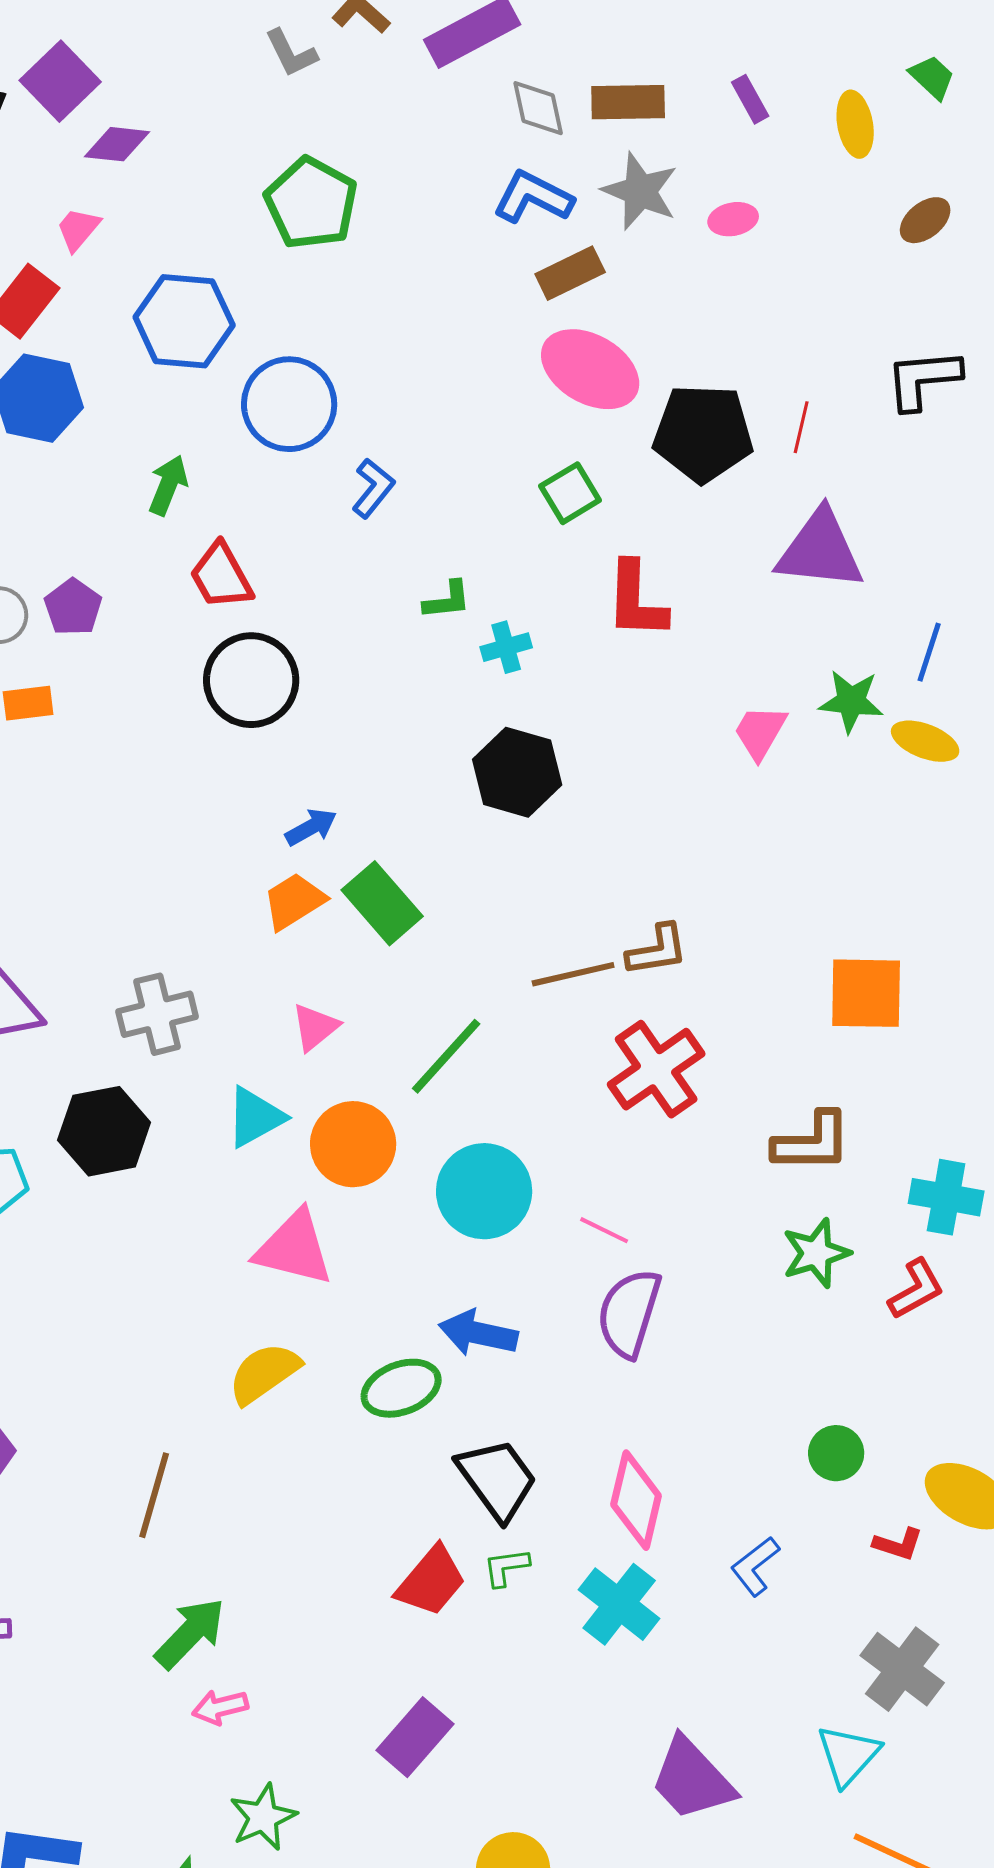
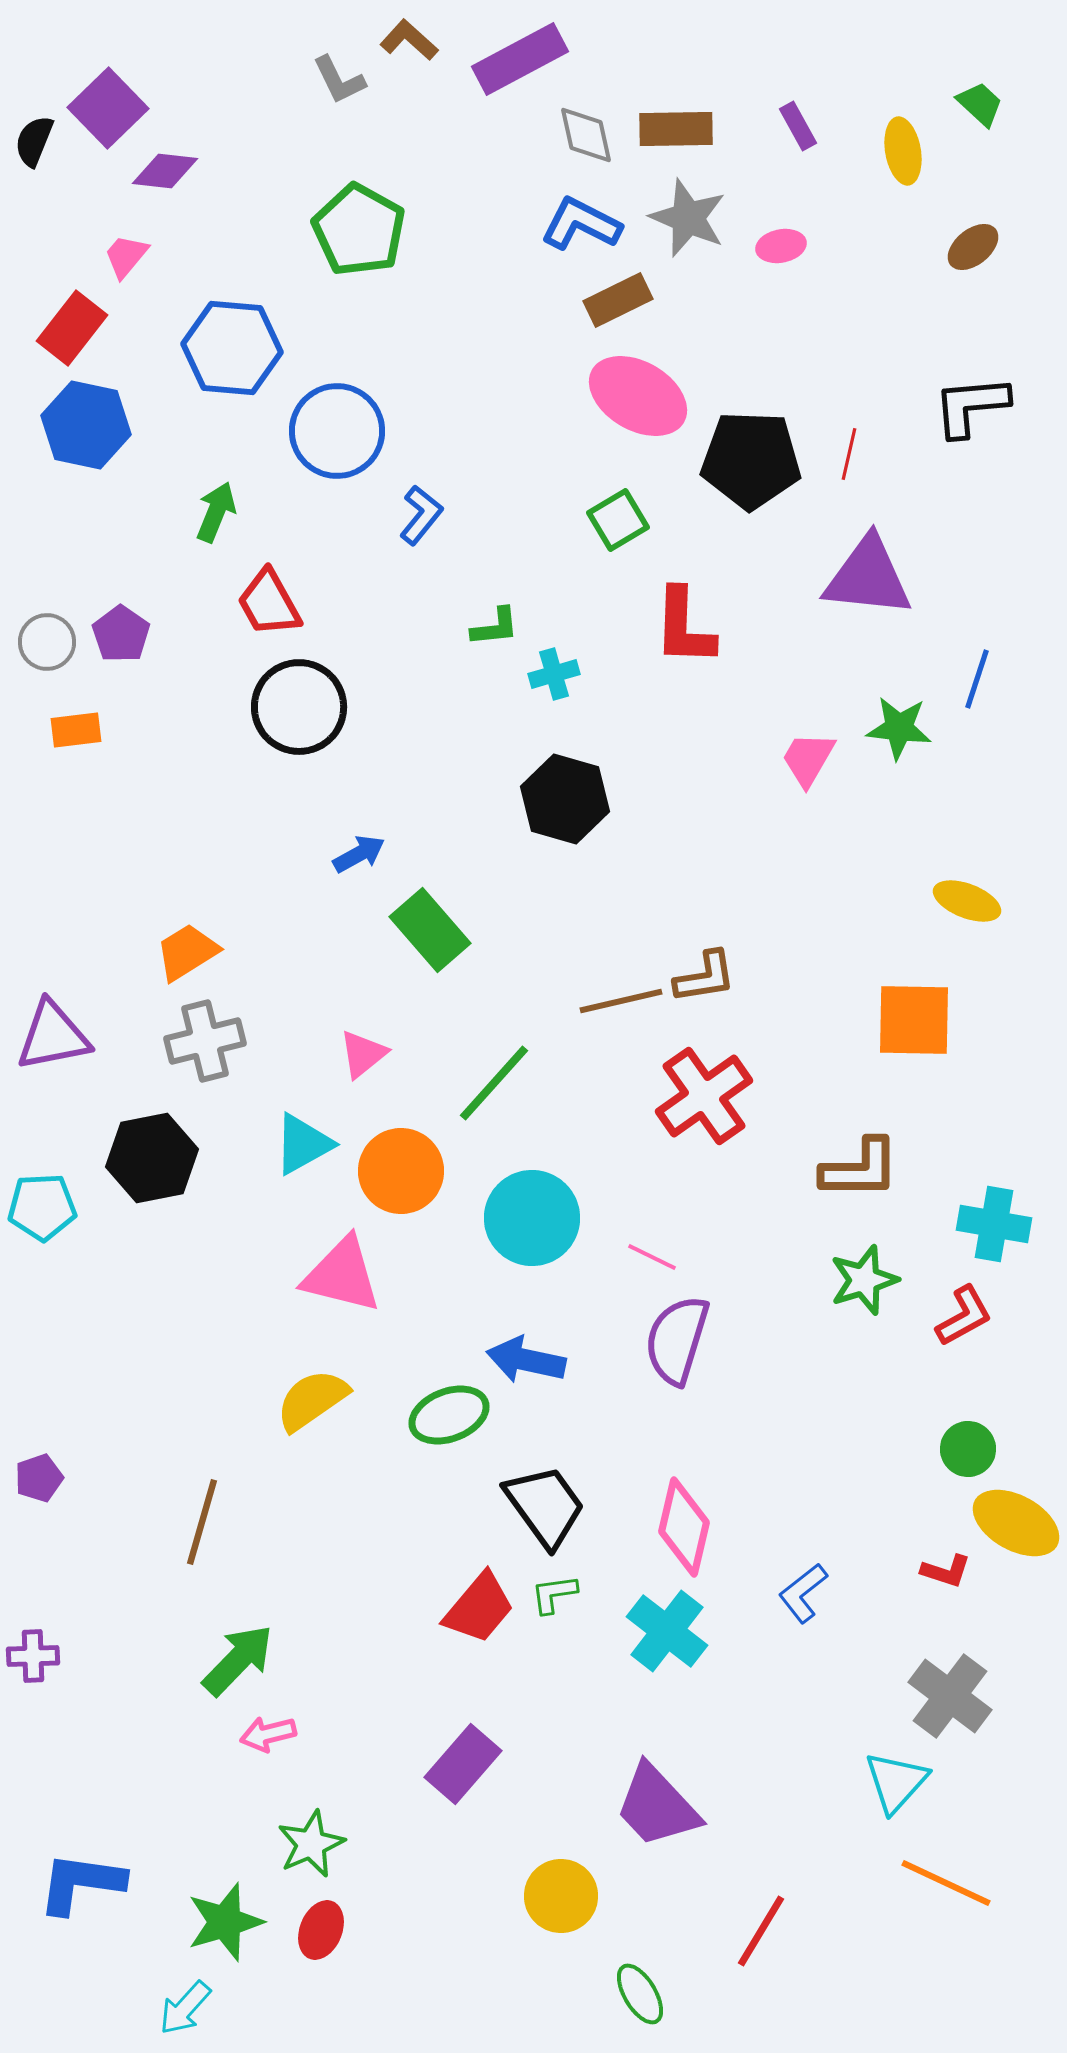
yellow ellipse: (925, 741) -> (967, 901), moved
orange trapezoid: (294, 901) -> (187, 952), moved
green circle: (836, 1453) -> (968, 1449), moved
purple trapezoid: (692, 1779) -> (657, 1806), moved

